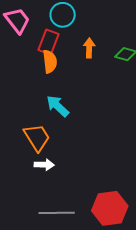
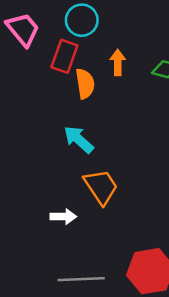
orange semicircle: (50, 61) -> (85, 84), moved
orange trapezoid: (37, 137) -> (101, 187), moved

